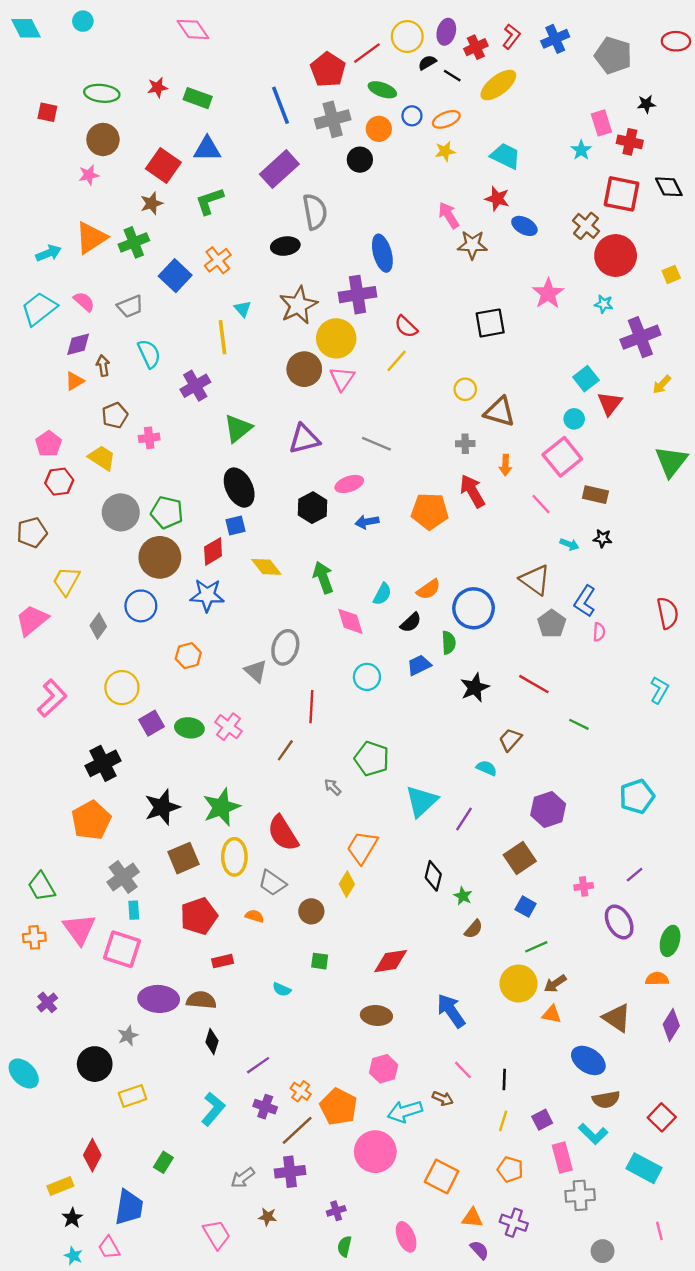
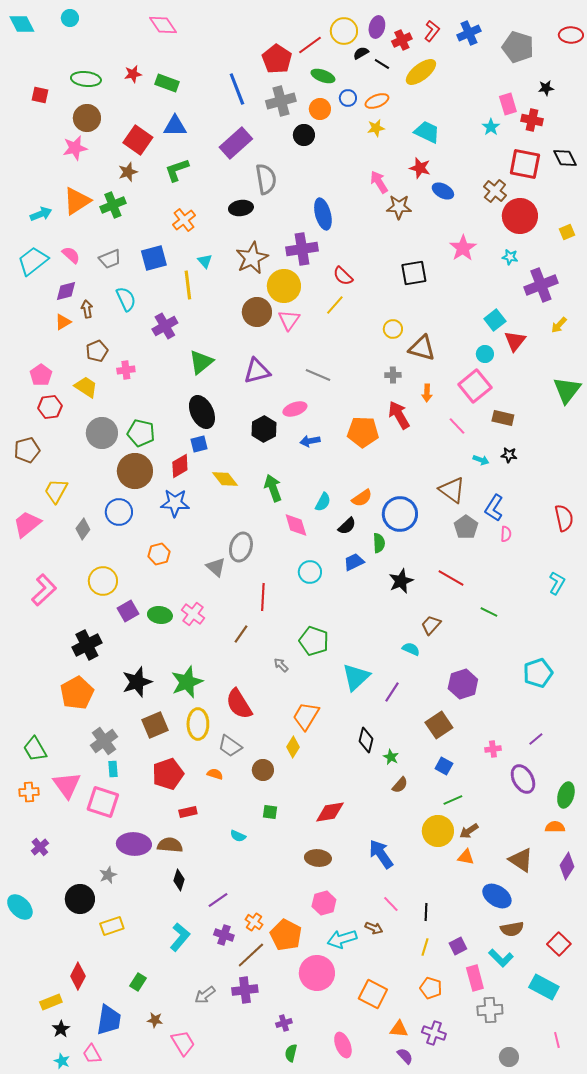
pink star: (89, 175) -> (75, 148), size x1.4
blue square: (175, 276) -> (154, 258), moved, turned 32
brown star: (268, 1217) -> (155, 1020), moved

